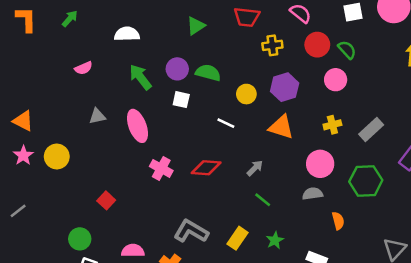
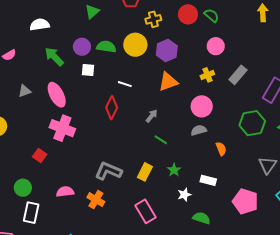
pink circle: (336, 80) -> (216, 46), moved
yellow circle: (246, 94) -> (135, 45), moved, size x1.5
orange triangle: (281, 127) -> (168, 82), turned -30
pink cross: (161, 168) -> (62, 128), moved, size x1.4
red diamond: (206, 168) -> (112, 108), moved, turned -60
green hexagon: (366, 181) -> (252, 123), moved

